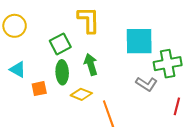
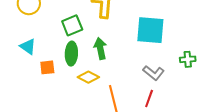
green cross: (168, 64) -> (188, 59), moved, size x0.6
red line: (177, 106) -> (149, 98), moved

